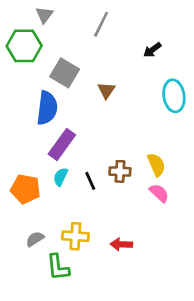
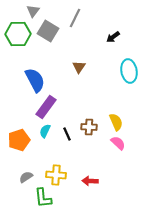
gray square: (65, 73) -> (48, 31), moved
blue semicircle: (47, 108) -> (35, 80), turned -35
orange pentagon: (25, 189) -> (19, 140), turned -30

